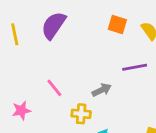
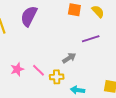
pink line: (54, 88) -> (39, 70), moved
pink star: (21, 110) -> (17, 69), moved

